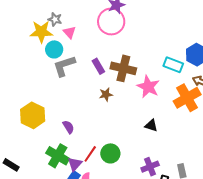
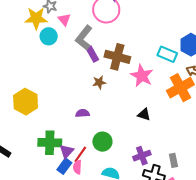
gray L-shape: (64, 66) -> (84, 38), moved, turned -35
purple semicircle: (68, 127) -> (82, 113), moved, turned -64
red line: (90, 154) -> (80, 154), moved
green cross: (58, 156) -> (50, 143), turned -30

